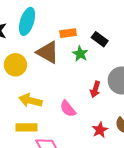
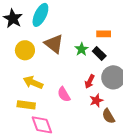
orange rectangle: (68, 33) -> (104, 34), moved
black rectangle: (100, 39) -> (99, 53), moved
red star: (100, 130) -> (96, 100), moved

